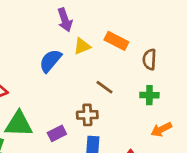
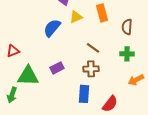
orange rectangle: (116, 41) -> (102, 13), turned 48
brown cross: (87, 115) -> (91, 69), moved
purple rectangle: (57, 133) -> (57, 68), moved

